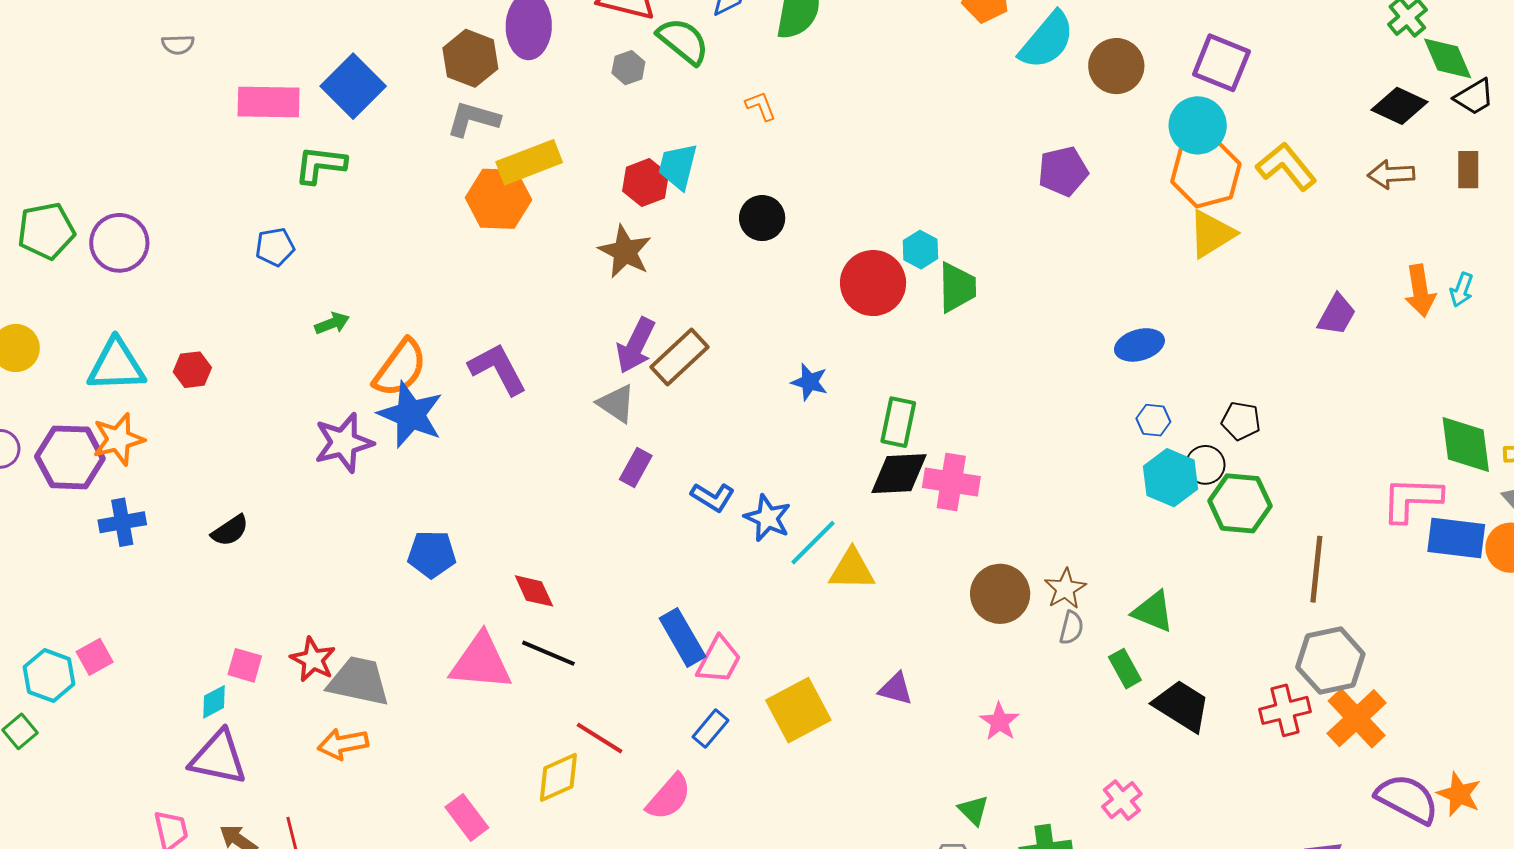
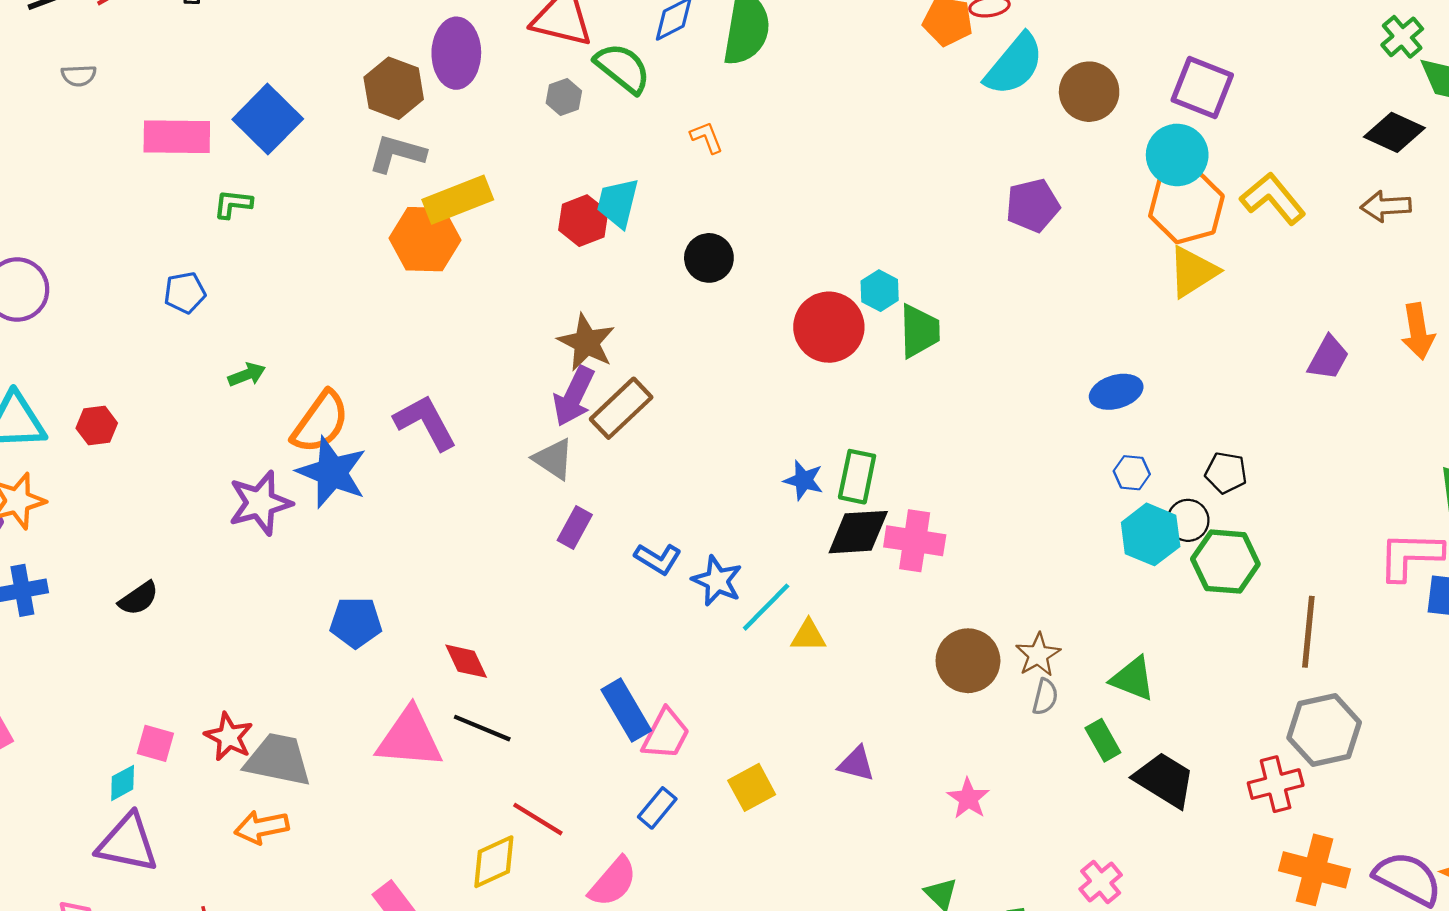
green L-shape: (320, 165) -> (233, 204), size x0.7
brown star: (625, 252) -> (586, 342), moved
blue star: (809, 382) -> (804, 480), moved
yellow triangle: (852, 570) -> (808, 636), size x0.7
yellow square: (798, 710) -> (752, 787), size x0.7
orange cross: (1357, 718) -> (1314, 870), moved, turned -32

